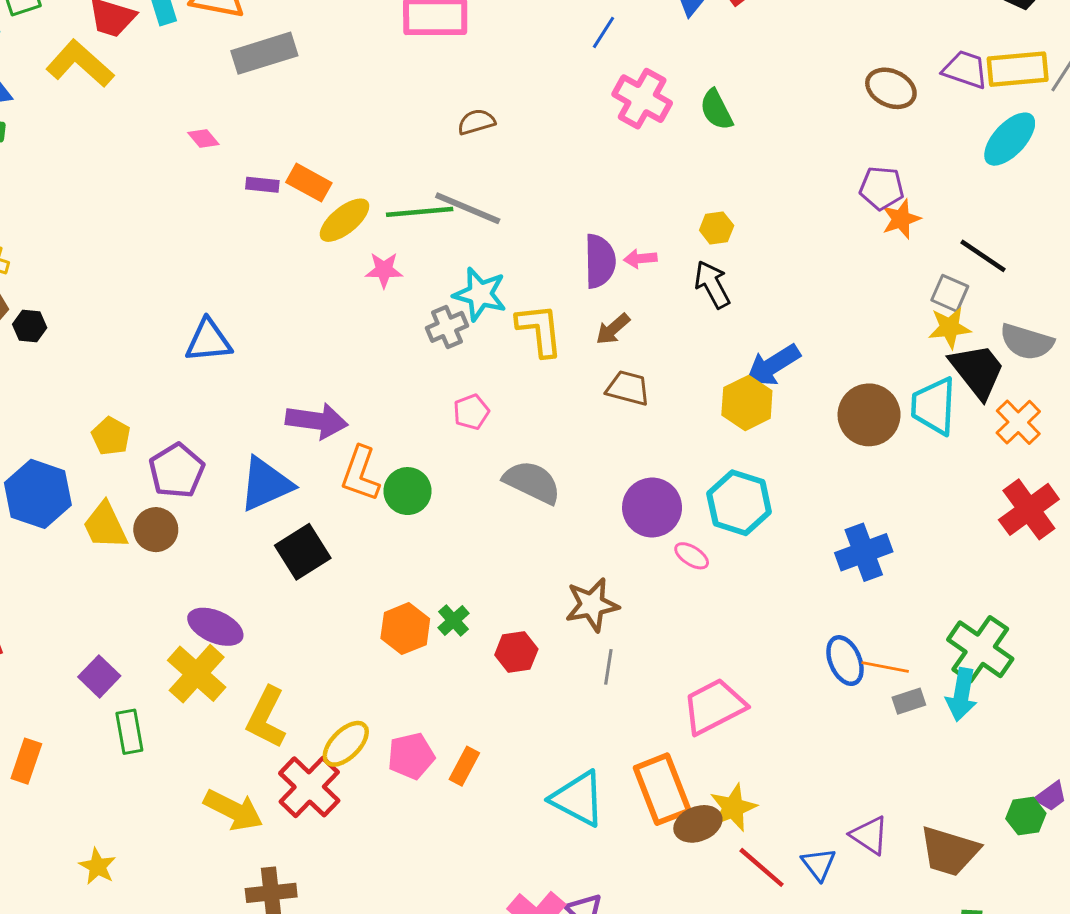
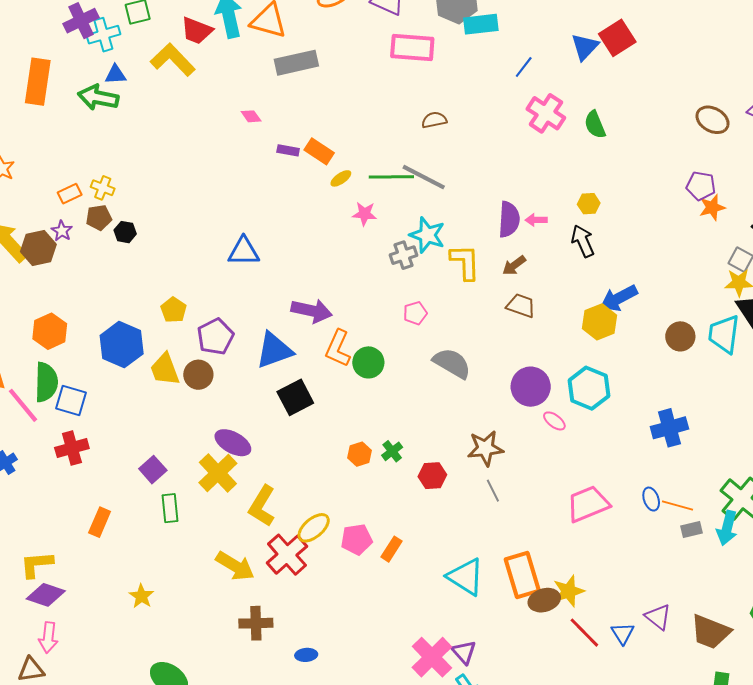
yellow ellipse: (344, 220) -> (341, 178), size x0.6
brown circle: (869, 415) -> (680, 336), size x0.7
orange hexagon: (405, 629) -> (360, 454), size x0.7
blue ellipse: (845, 661) -> (651, 499), size x0.7
gray line: (608, 667) -> (493, 491), turned -40
pink trapezoid: (714, 707) -> (588, 504), moved

